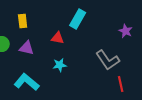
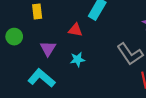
purple triangle: (27, 48) -> (48, 49), moved, turned 49

